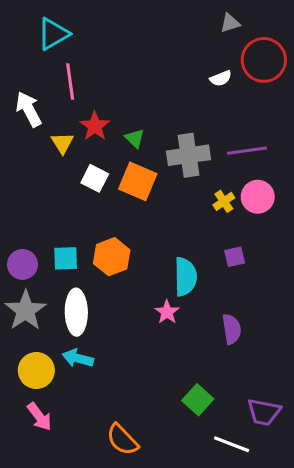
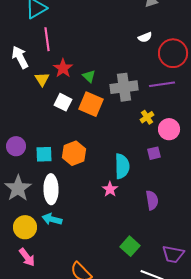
red circle: (264, 60) -> (173, 53), moved
pink circle: (258, 197) -> (169, 129), moved
purple circle: (22, 264) -> (16, 146), moved

